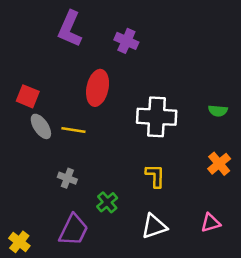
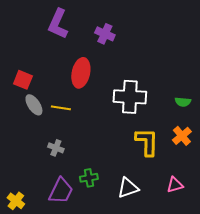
green semicircle: (218, 111) -> (183, 102), moved
yellow L-shape: (155, 176) -> (147, 142), moved, size x1.4
green cross: (107, 202) -> (89, 178), moved, turned 30

